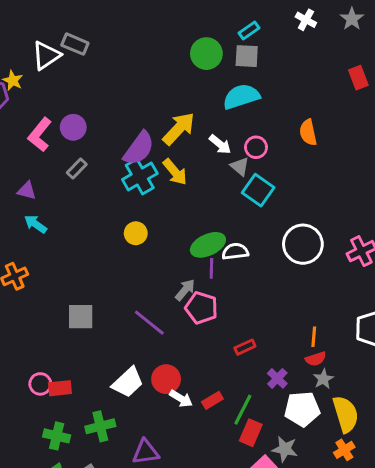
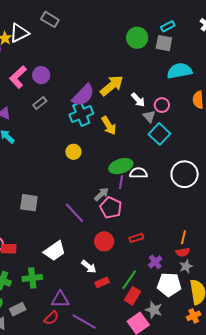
white triangle: (46, 55) -> (19, 33), moved
cyan semicircle: (241, 97) -> (180, 71), moved
yellow arrow: (175, 172) -> (109, 125), moved
red circle: (166, 379) -> (104, 241), moved
red rectangle: (212, 400) -> (102, 282), moved

